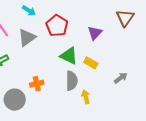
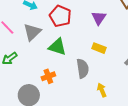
green triangle: (69, 56) -> (57, 47), moved
yellow arrow: (86, 97) -> (102, 90), moved

